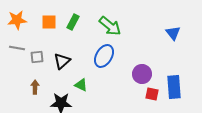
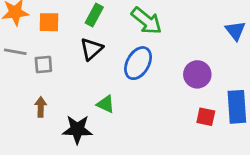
orange square: (49, 22) -> (49, 22), moved
black triangle: (62, 61) -> (91, 49), moved
purple circle: (142, 74) -> (197, 74), moved

